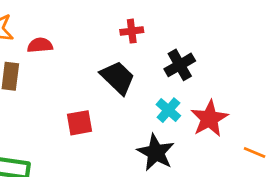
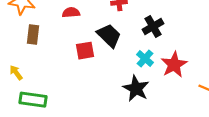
red semicircle: (40, 45) -> (71, 13), moved
red square: (80, 123) -> (85, 51), moved

